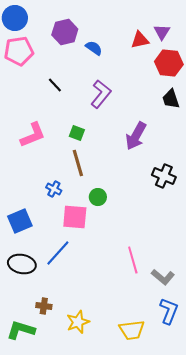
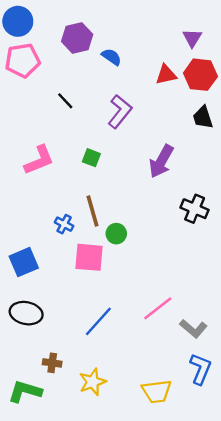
red triangle: (140, 40) -> (166, 75), moved
brown line: (78, 163) -> (93, 211), moved
blue line: (58, 253) -> (98, 321), moved
pink line: (133, 260) -> (158, 308), turned 68

